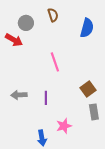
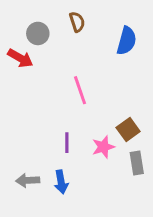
gray arrow: (19, 95) -> (28, 180), moved
pink star: (64, 126) -> (103, 147), moved
blue arrow: (42, 138) -> (61, 182), moved

